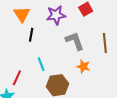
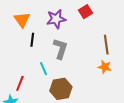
gray L-shape: (75, 41) -> (60, 49), moved, turned 40
orange star: (83, 66) -> (105, 67), moved

